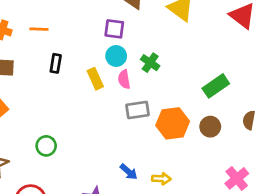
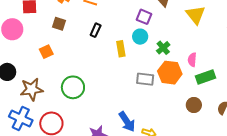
pink semicircle: (124, 79) -> (192, 60), moved
orange hexagon: (173, 123) -> (170, 73), moved
green circle: (46, 146) -> (73, 87), size x1.5
blue arrow: (129, 172) -> (127, 122), size x1.5

